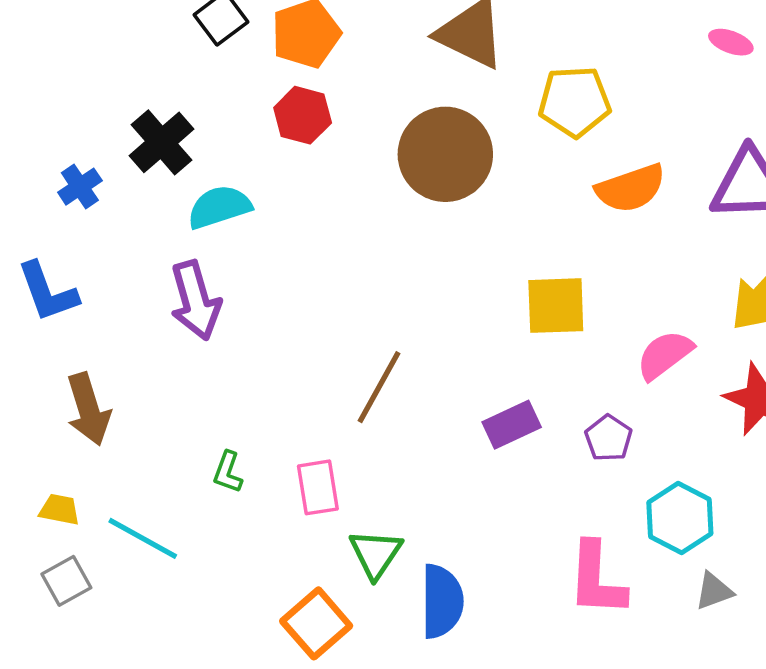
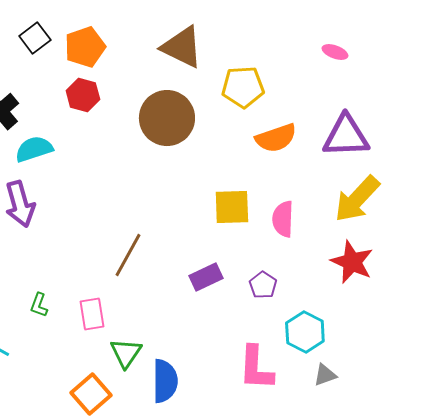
pink semicircle: (665, 355) -> (283, 219), moved, turned -51

